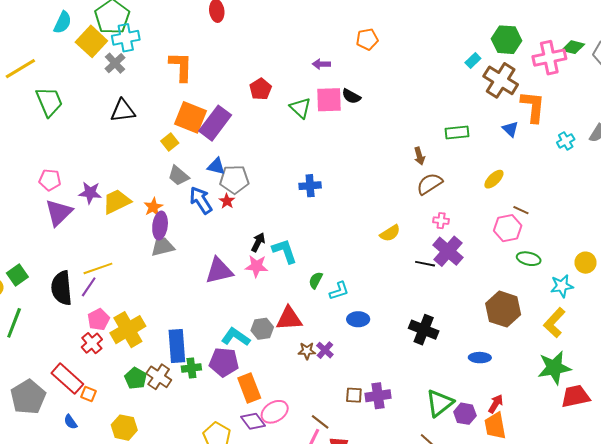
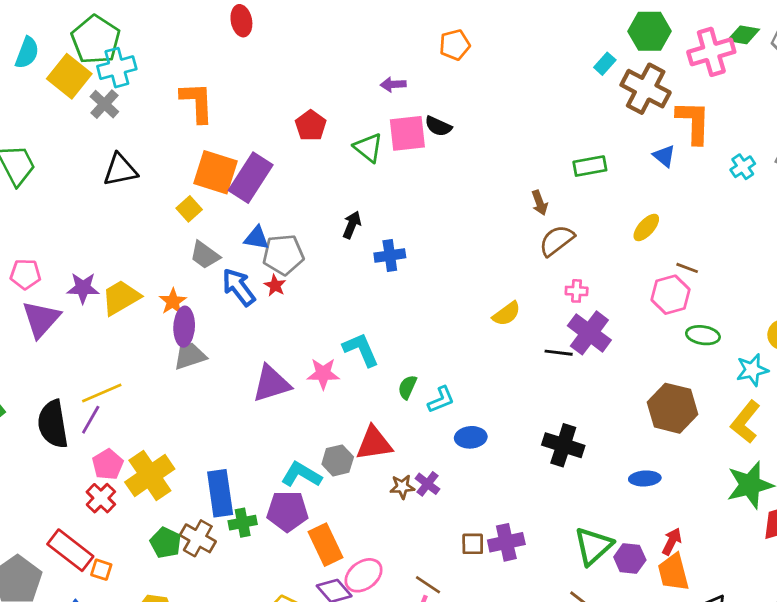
black arrow: (258, 242) -> (352, 225), moved

